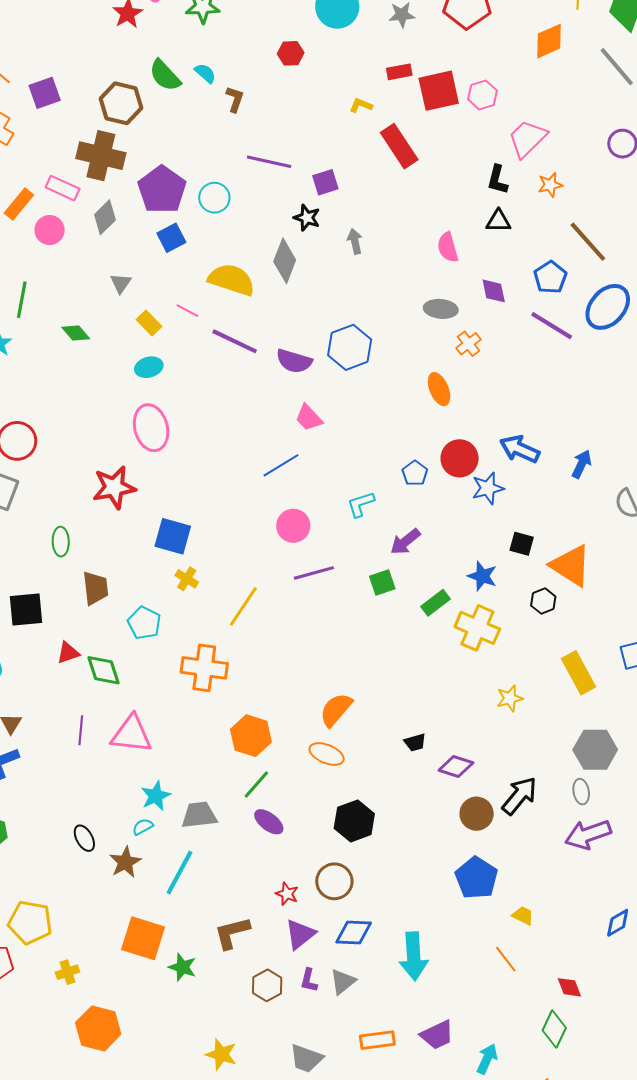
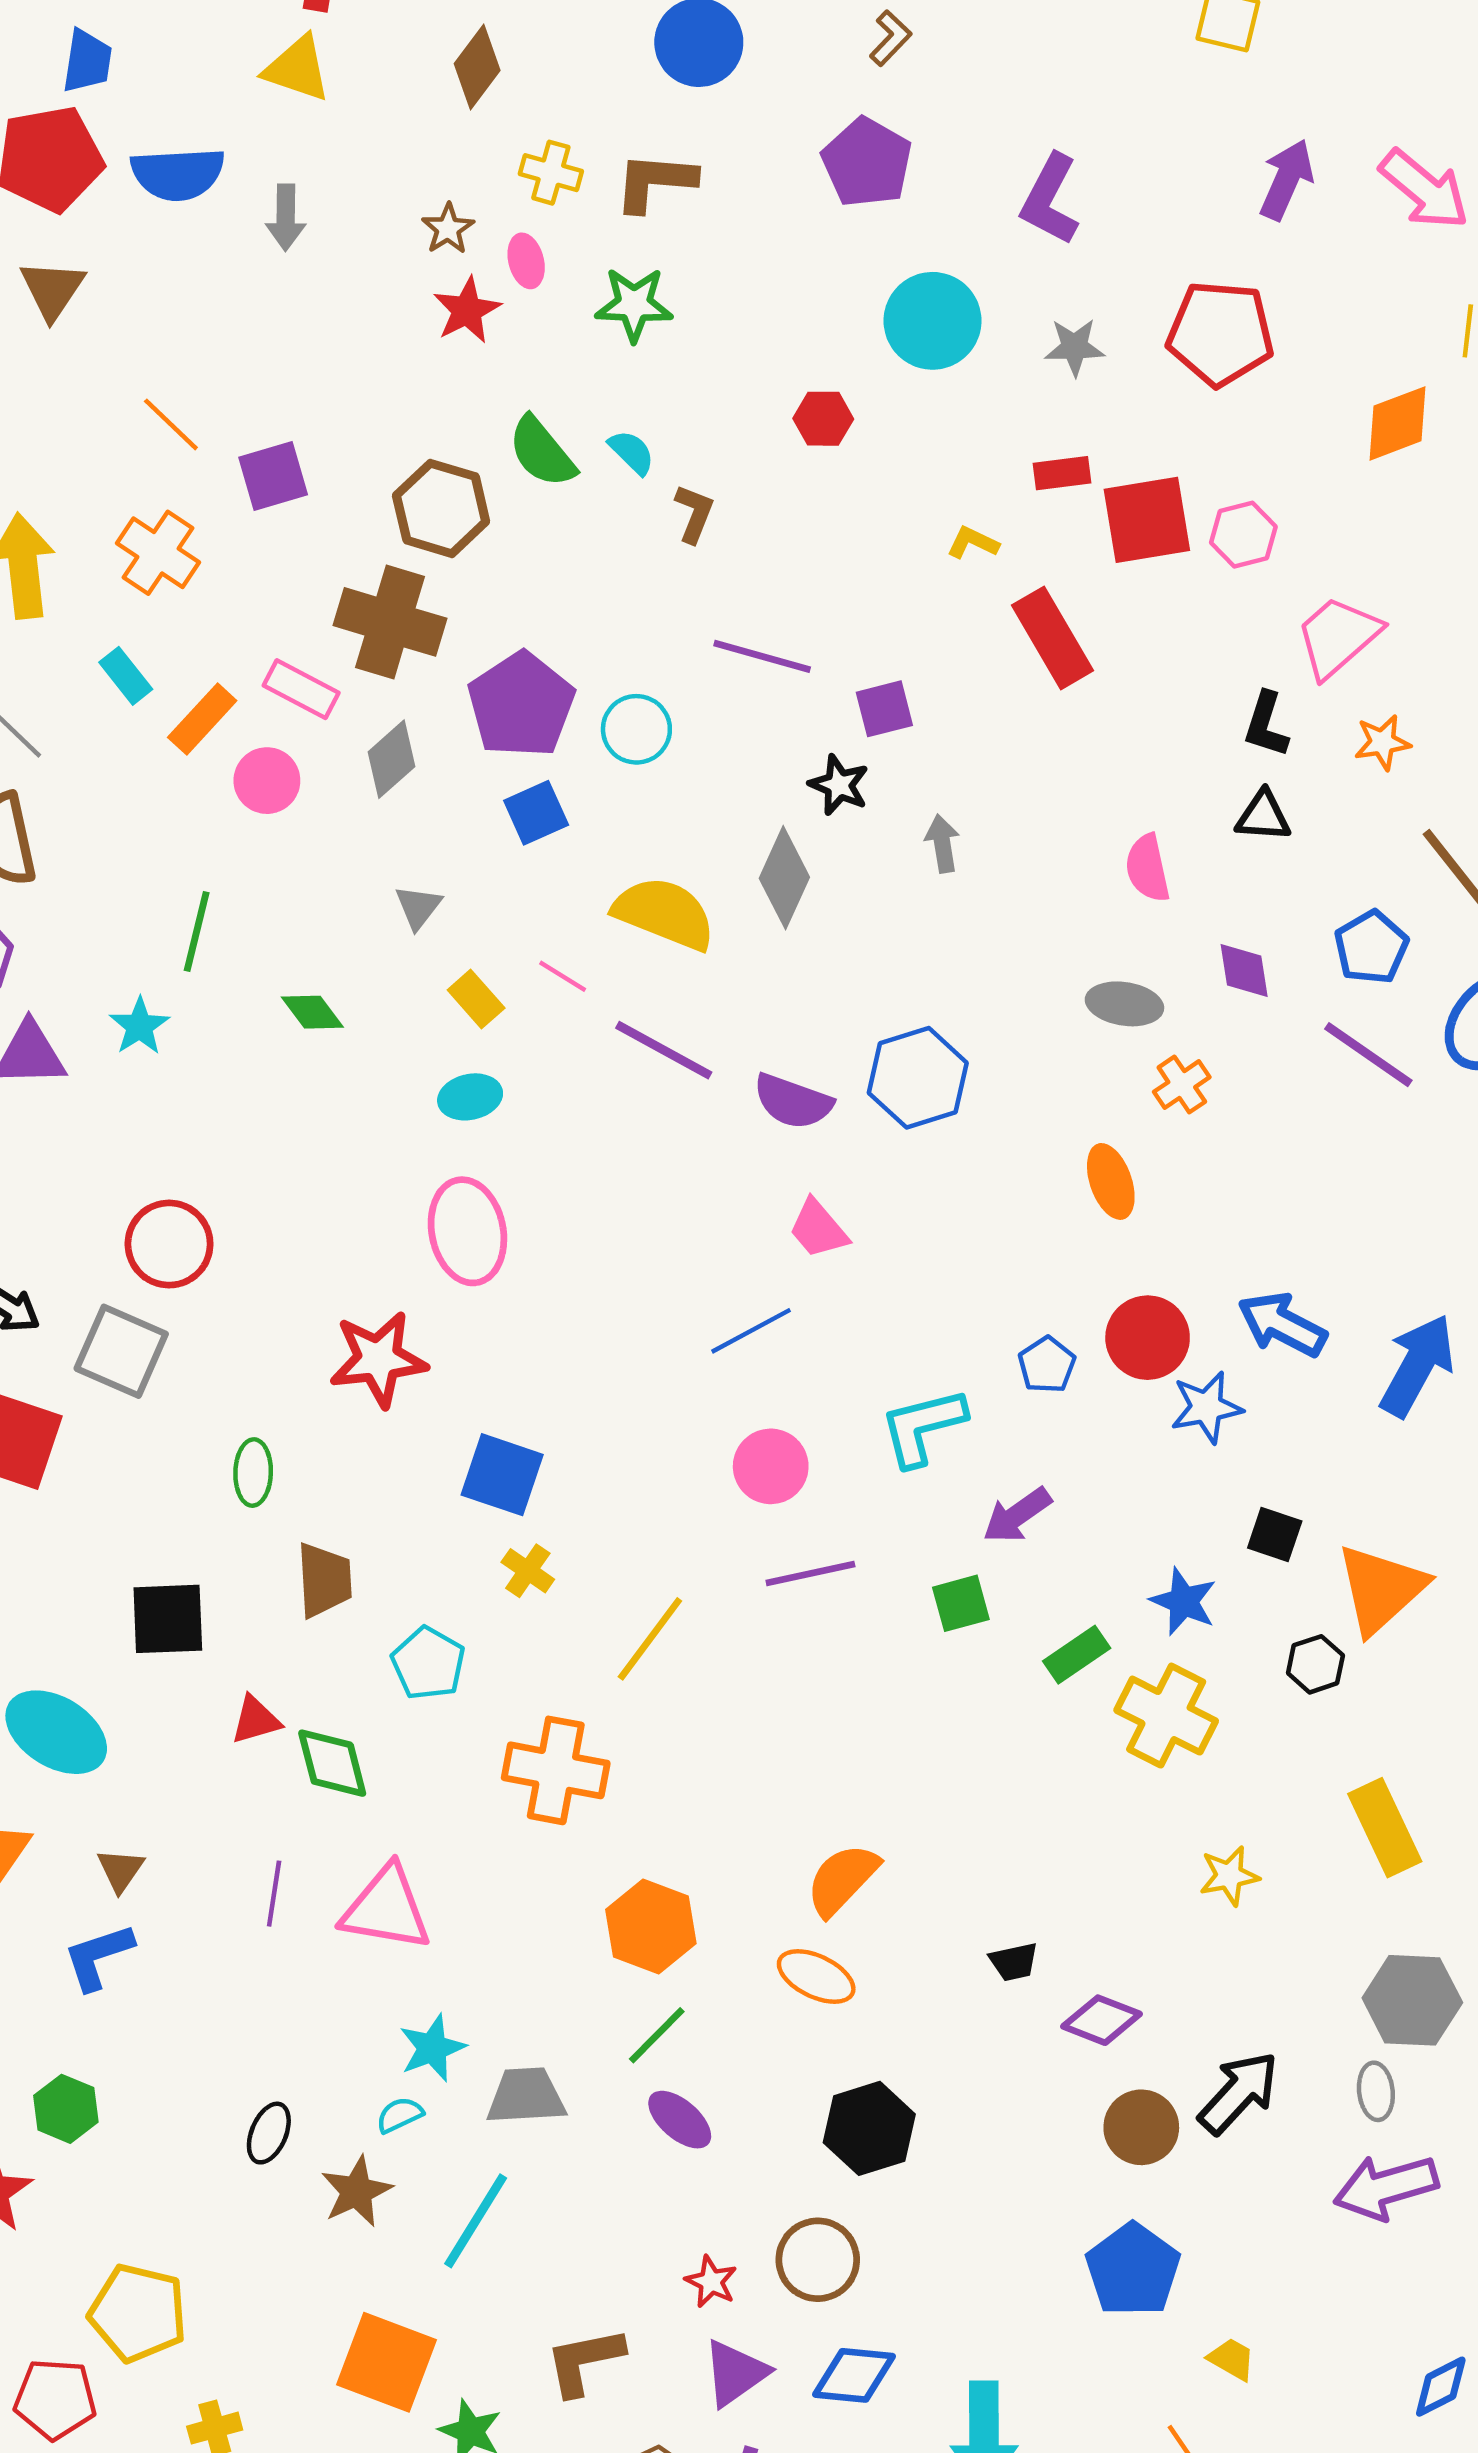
blue arrow: (582, 464) -> (1417, 1365), size x1.6
cyan L-shape: (361, 504) -> (923, 1427), size x1.4
orange triangle: (571, 566) -> (1381, 1589), turned 42
black ellipse: (84, 838) -> (269, 2133), turned 48

